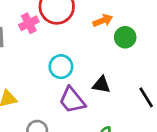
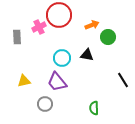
black triangle: (101, 85) -> (87, 55), moved
purple trapezoid: (72, 100) -> (57, 82), moved

